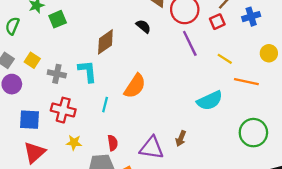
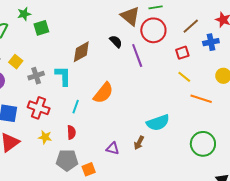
red square: (217, 22) -> (182, 53), moved
purple line: (190, 43) -> (137, 56), moved
gray cross: (57, 74) -> (36, 76), turned -35
cyan semicircle: (210, 101) -> (158, 123), moved
red semicircle: (113, 143) -> (71, 132), moved
purple triangle: (152, 148) -> (113, 148), size x0.6

